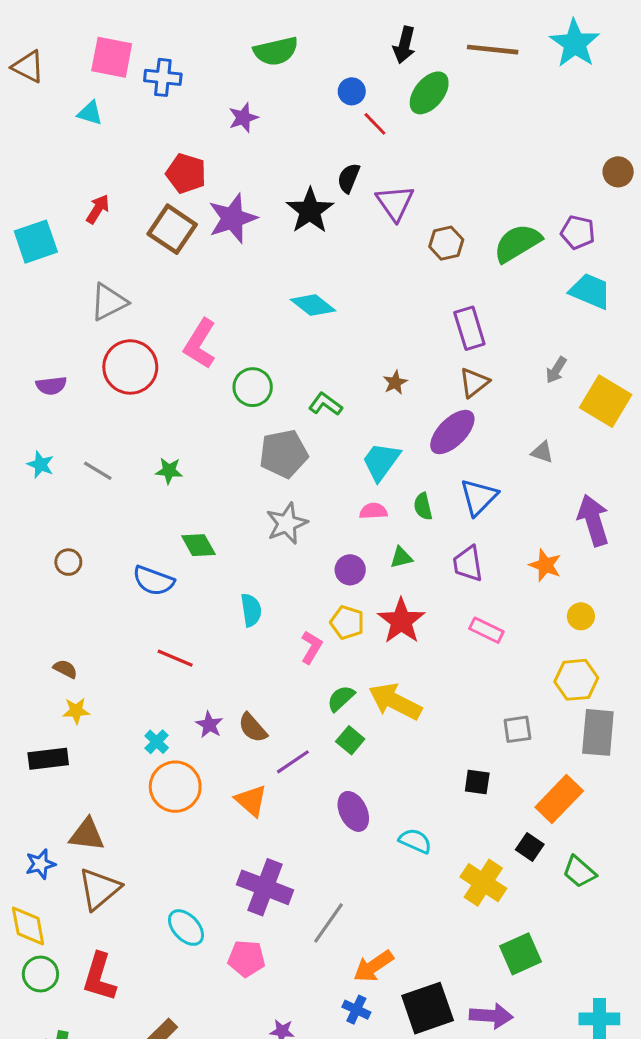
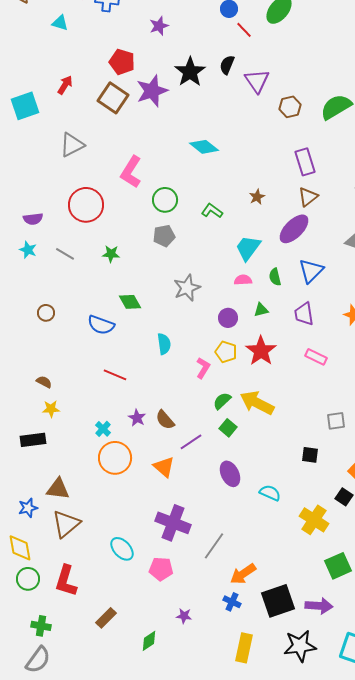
black star: (310, 211) -> (190, 72), moved
red circle: (130, 367) -> (86, 205), moved
purple semicircle: (51, 386) -> (33, 219), moved
gray pentagon: (284, 454) -> (164, 236), moved, size x0.7

